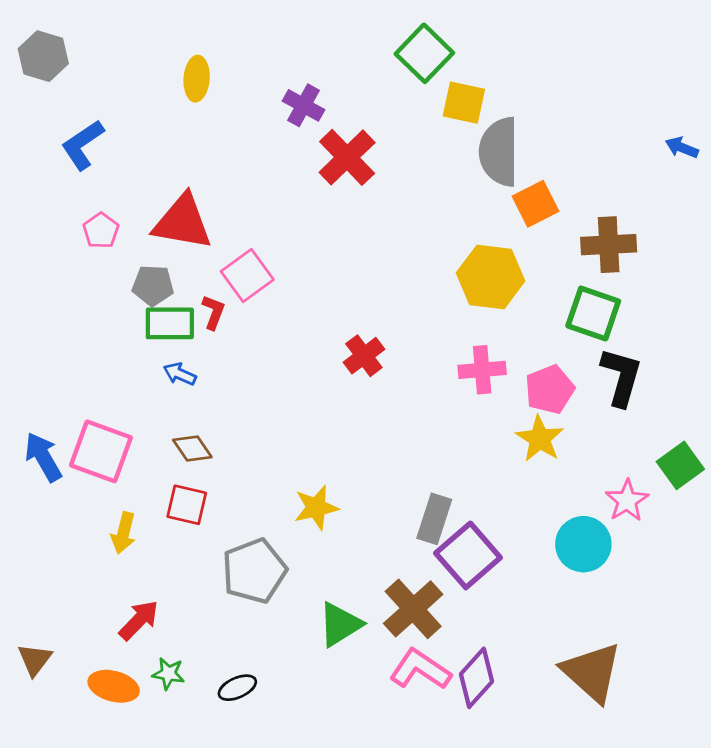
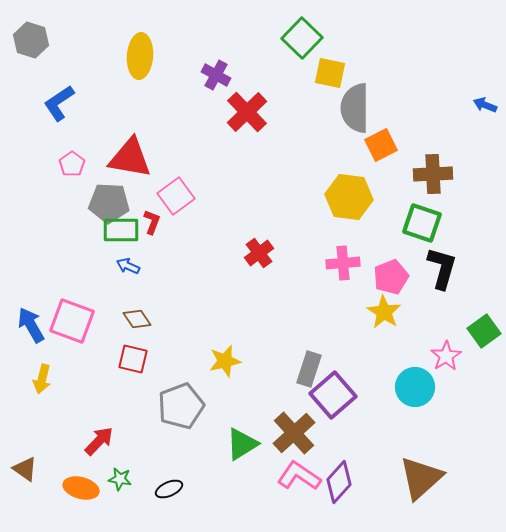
yellow ellipse: (197, 79) -> (140, 56), size x1.4
gray pentagon: (153, 285) -> (109, 203), size x1.4
yellow arrow: (123, 533) -> (42, 379), moved
brown triangle: (35, 660) -> (25, 469), turned -32
brown triangle: (592, 672) -> (421, 478), turned 36

